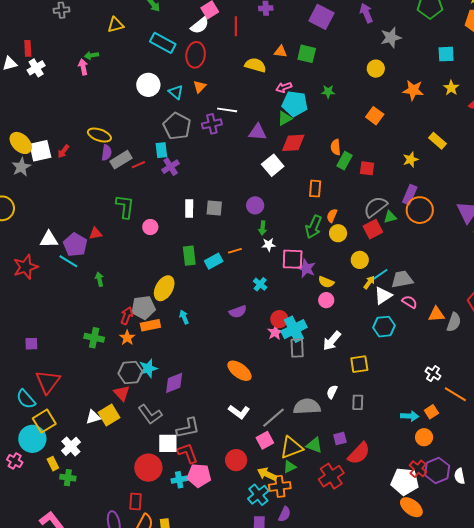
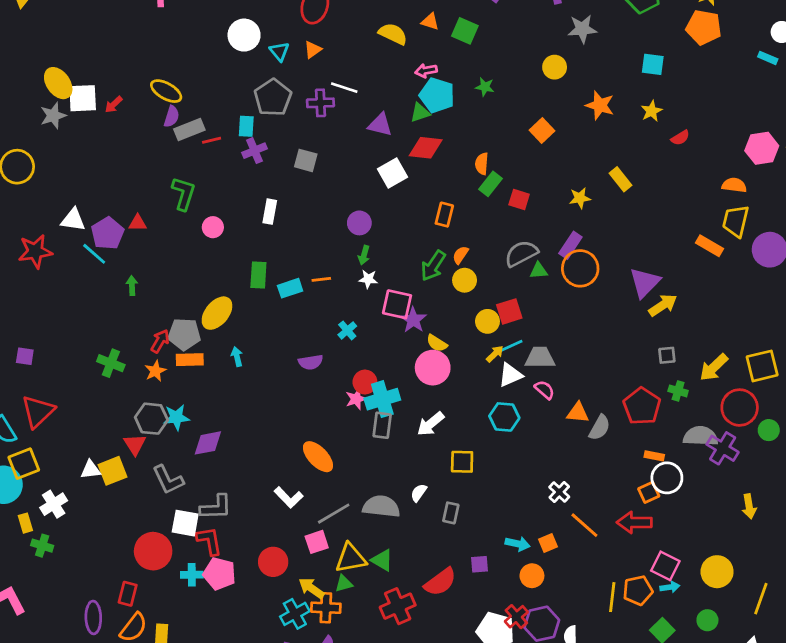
gray square: (214, 208) -> (306, 160), moved
red square: (373, 229) -> (509, 311), moved
pink circle: (326, 300) -> (433, 368), size x1.6
orange ellipse: (239, 371) -> (318, 457), moved
purple square: (340, 439) -> (480, 564), moved

